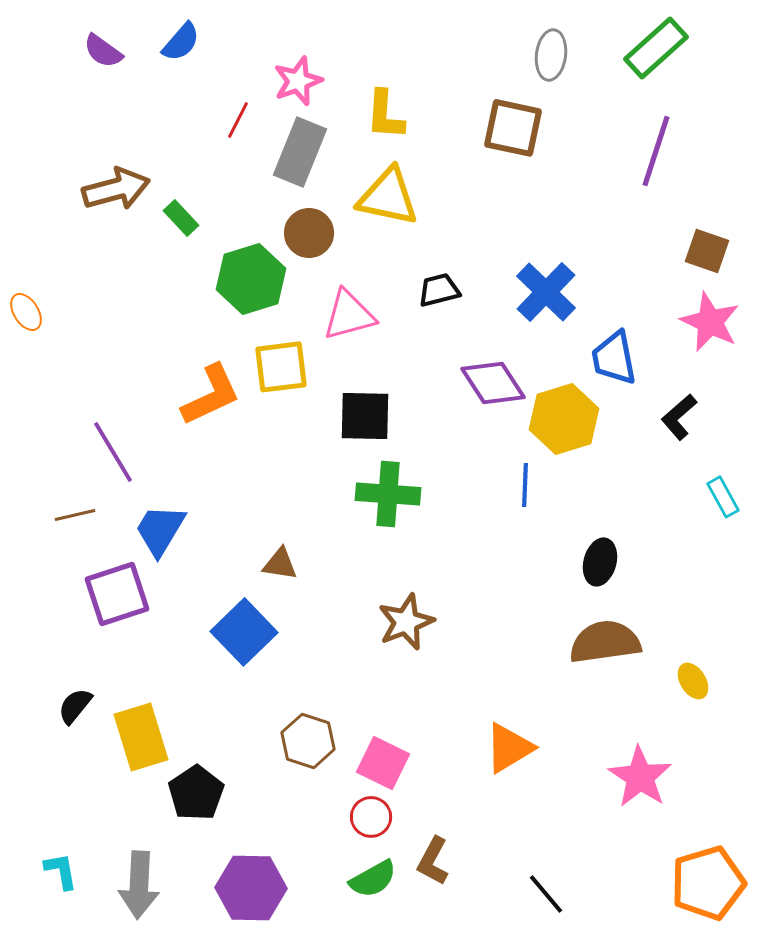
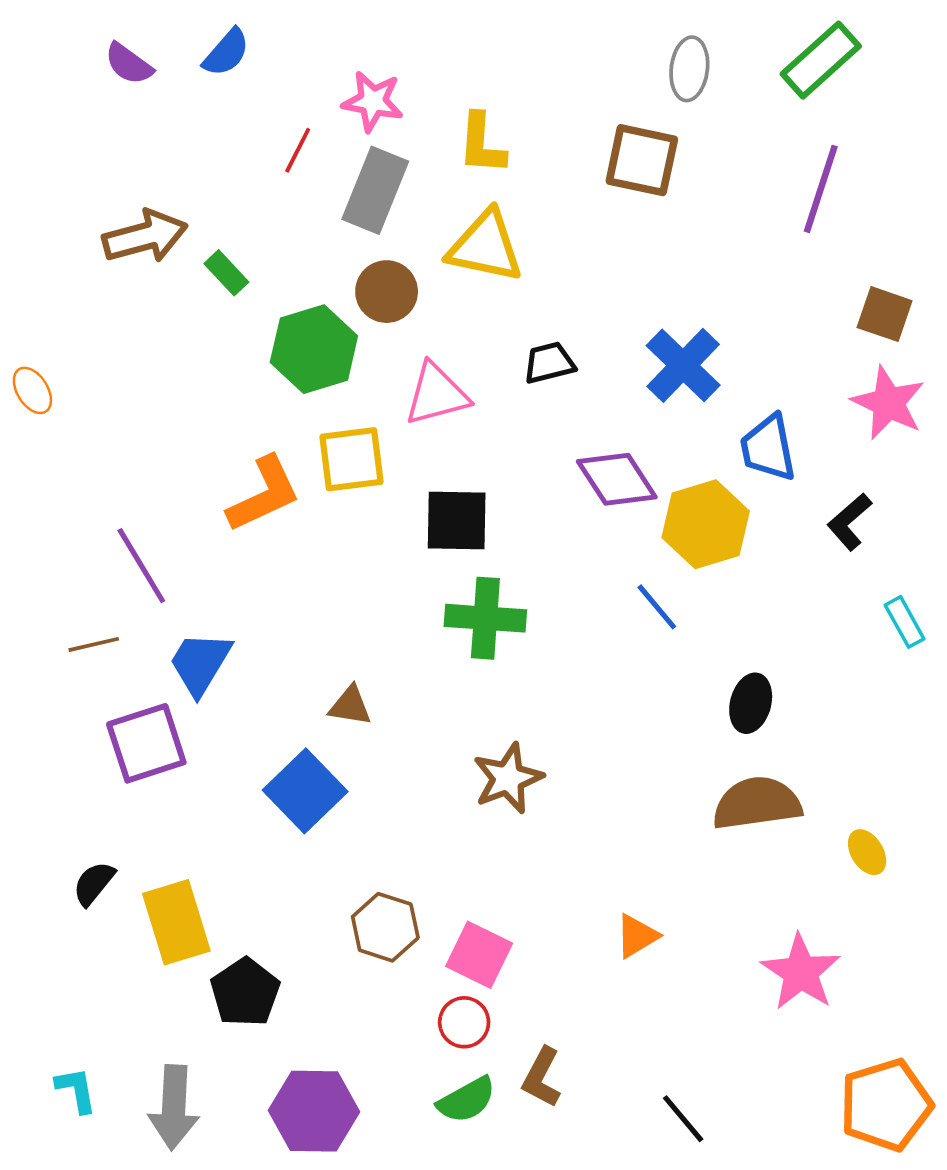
pink star: (298, 81) -> (373, 101), turned 30
blue line: (525, 485) -> (657, 607), turned -42
orange triangle: (509, 748) -> (637, 936), size x0.7

